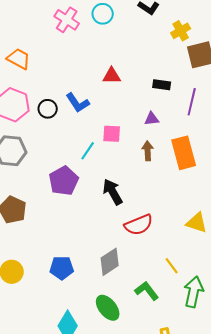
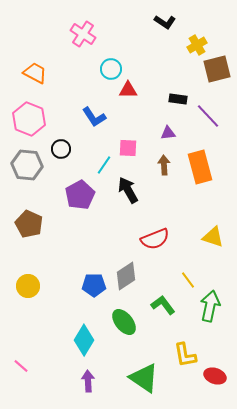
cyan circle: (103, 14) -> (111, 69), moved
purple line: (192, 102) -> (208, 116), turned -56
black circle: (48, 109) -> (61, 149), moved
black arrow: (113, 192) -> (128, 190), moved
blue pentagon: (62, 268) -> (94, 285), moved

